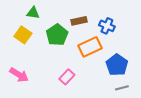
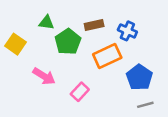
green triangle: (33, 13) -> (46, 23), moved
yellow square: (23, 35) -> (15, 44), moved
pink arrow: (19, 75) -> (44, 76), moved

